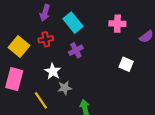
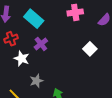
white square: (126, 64) -> (90, 49), turned 32
white star: (53, 71) -> (22, 59), moved

